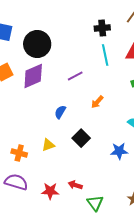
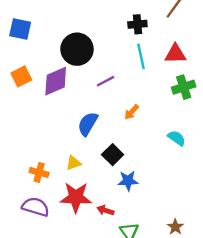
black circle: (37, 44) -> (77, 49), moved
blue semicircle: (60, 112) -> (88, 124), size x1.5
blue star: (119, 151) -> (128, 181), moved
red star: (50, 191) -> (76, 197), moved, size x1.5

